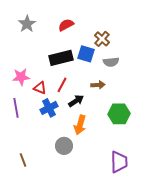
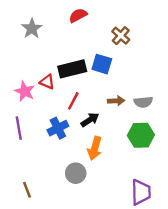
red semicircle: (66, 25) -> (78, 15), moved
brown cross: (102, 39) -> (121, 36), moved
gray semicircle: (111, 62) -> (143, 102), moved
pink star: (21, 77) -> (25, 91), turned 30
red triangle: (40, 88) -> (47, 82), moved

